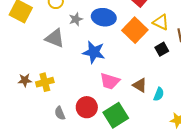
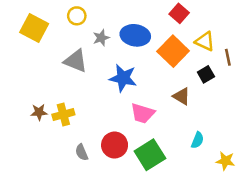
brown triangle: (140, 85) -> (182, 96), moved
cyan semicircle: (159, 94) -> (197, 140), moved

